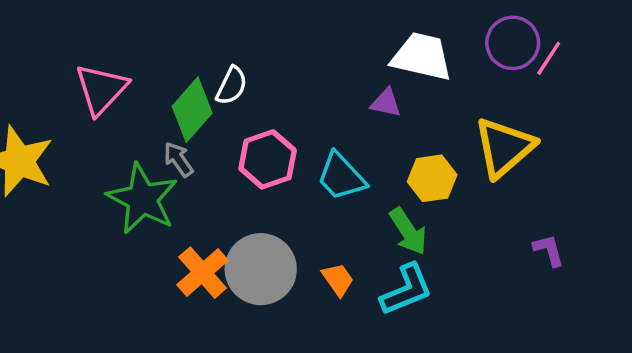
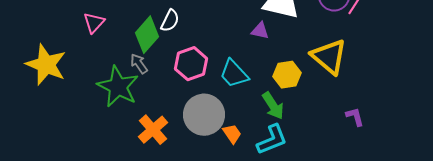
pink triangle: (101, 89) -> (94, 23), size x0.7
yellow triangle: (504, 147) -> (329, 57), turned -39
gray circle: (261, 269) -> (204, 115), moved

